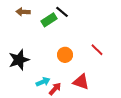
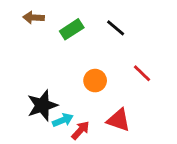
black line: (62, 12) -> (116, 28), moved
black star: (19, 60) -> (42, 105), moved

